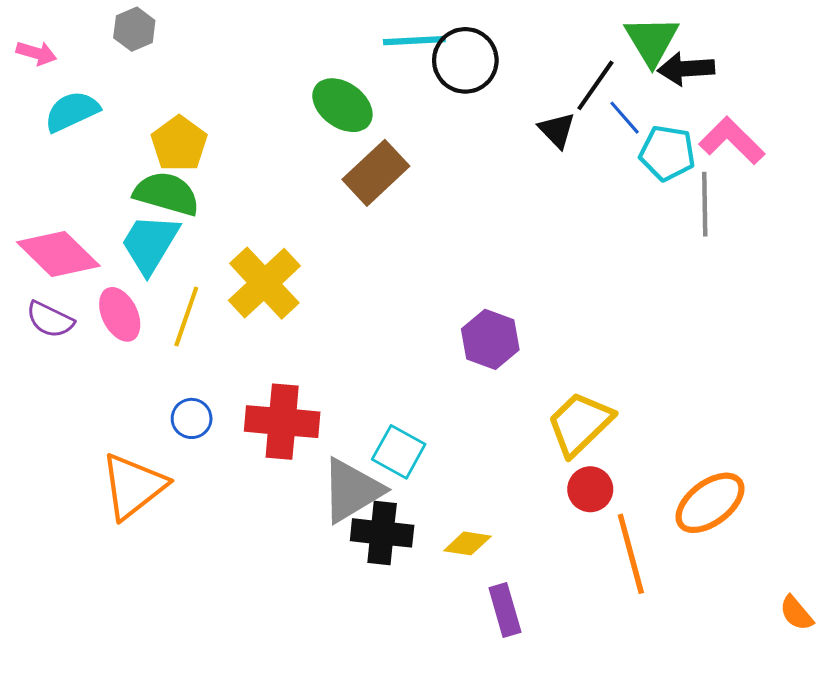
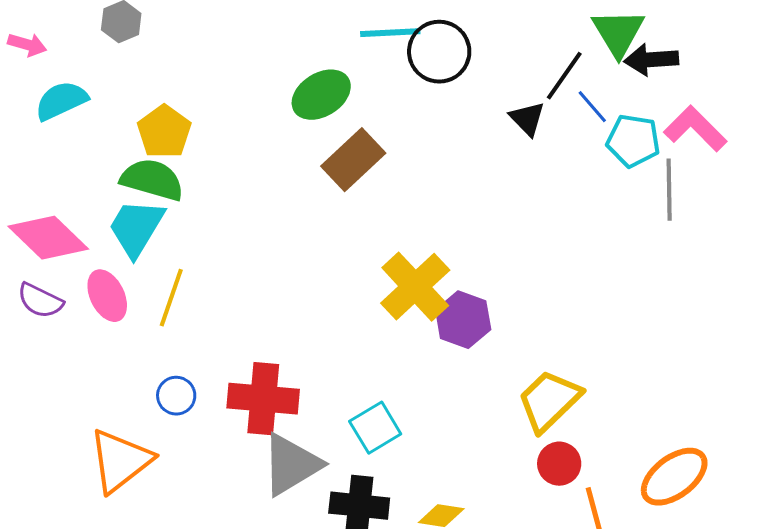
green ellipse: (342, 105) -> (321, 95), turned -68
yellow cross: (264, 283) -> (415, 287), moved
cyan square: (399, 452) -> (375, 428), turned 30
gray triangle: (352, 490) -> (291, 465), moved

